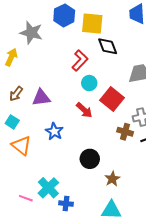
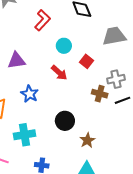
red L-shape: (80, 60) -> (43, 20), moved
red square: (112, 99) -> (86, 61), size x0.6
cyan cross: (48, 188) -> (25, 135), moved, turned 35

